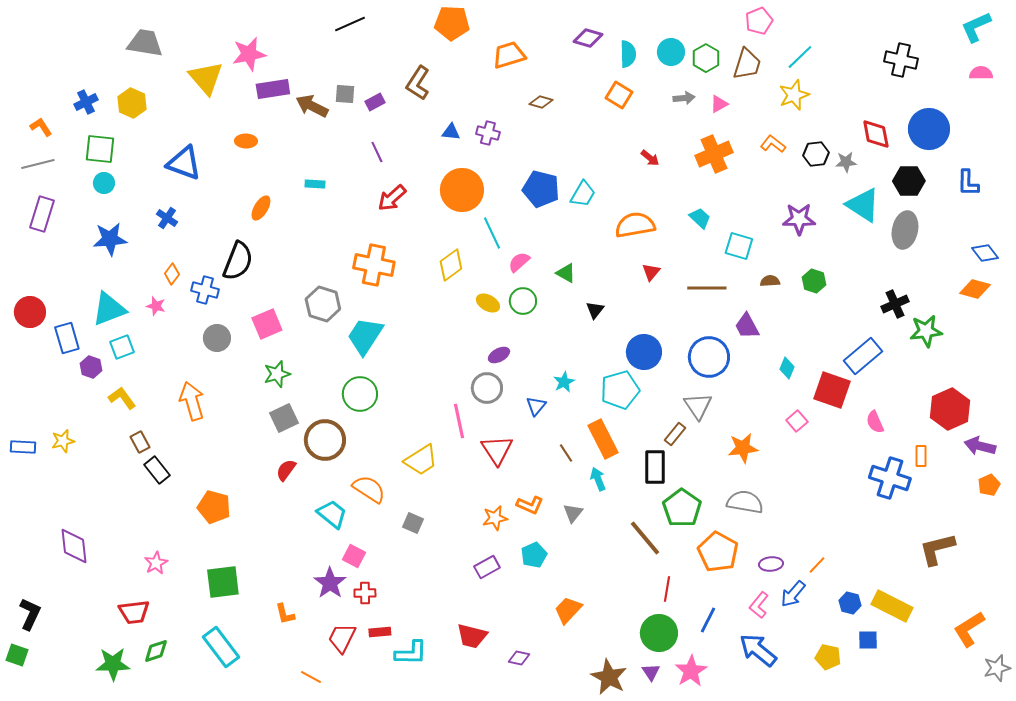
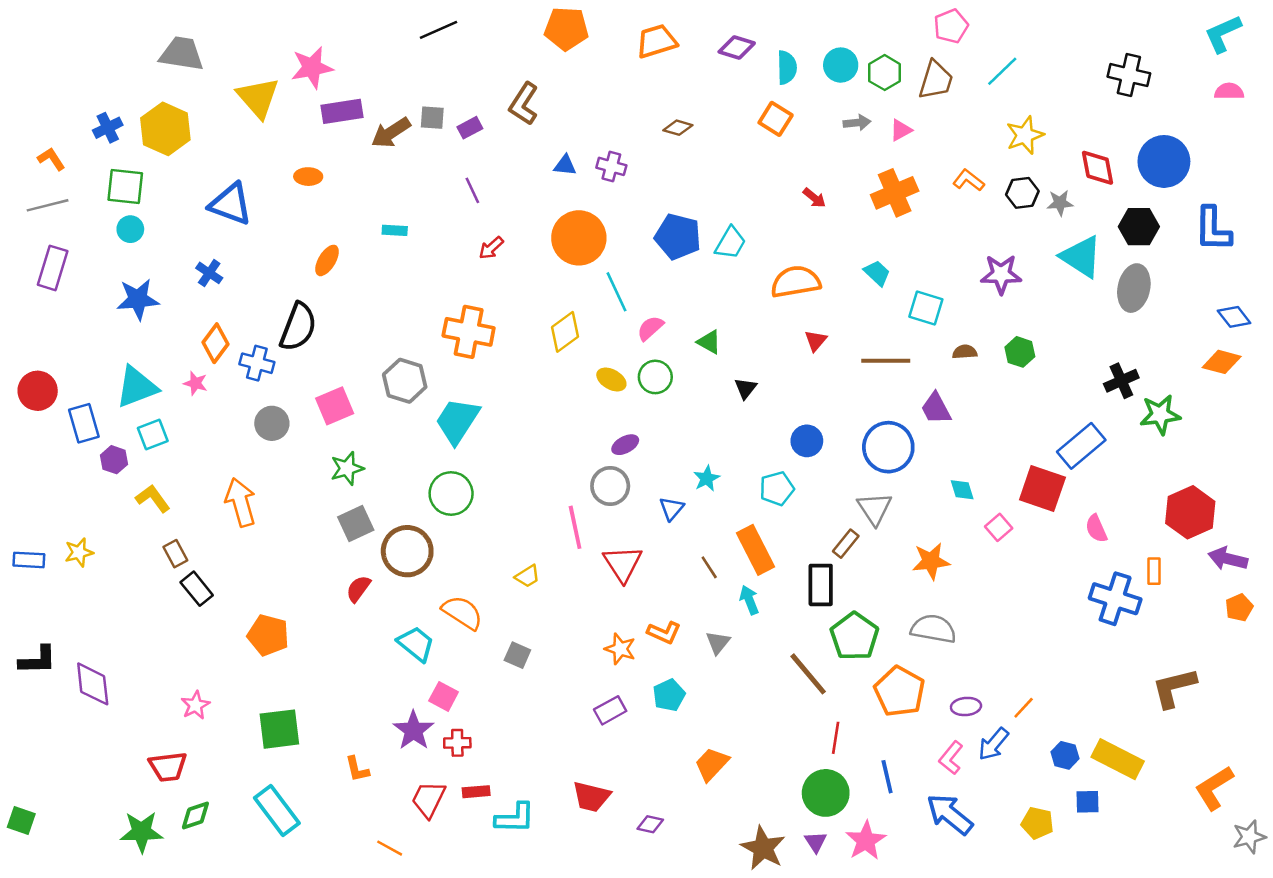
orange trapezoid: (509, 55) -> (657, 41), moved
yellow star: (794, 95) -> (1025, 135), moved
yellow hexagon: (132, 103) -> (165, 129), size x1.4
brown arrow: (312, 106) -> (391, 133), turned -60
blue L-shape: (968, 183) -> (1213, 229), size x1.4
red arrow: (392, 198) -> (491, 248), size x0.7
orange diamond: (172, 274) -> (216, 343), size x1.4
blue circle: (644, 352) -> (807, 441), size x0.7
cyan diamond: (787, 368) -> (962, 490), moved, turned -40
cyan pentagon: (620, 390) -> (777, 488), size x0.7
yellow trapezoid: (421, 460) -> (527, 576), size x0.6
orange star: (495, 518) -> (620, 649), turned 30
black L-shape: (30, 614) -> (38, 660), moved, turned 64
blue line: (708, 620) -> (887, 777), turned -40

